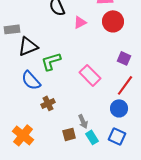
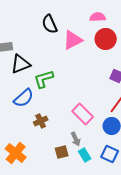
pink triangle: (80, 22) -> (73, 40), size x1.5
pink rectangle: (90, 75) -> (83, 114), moved
blue semicircle: (31, 80) -> (24, 98), turned -90

